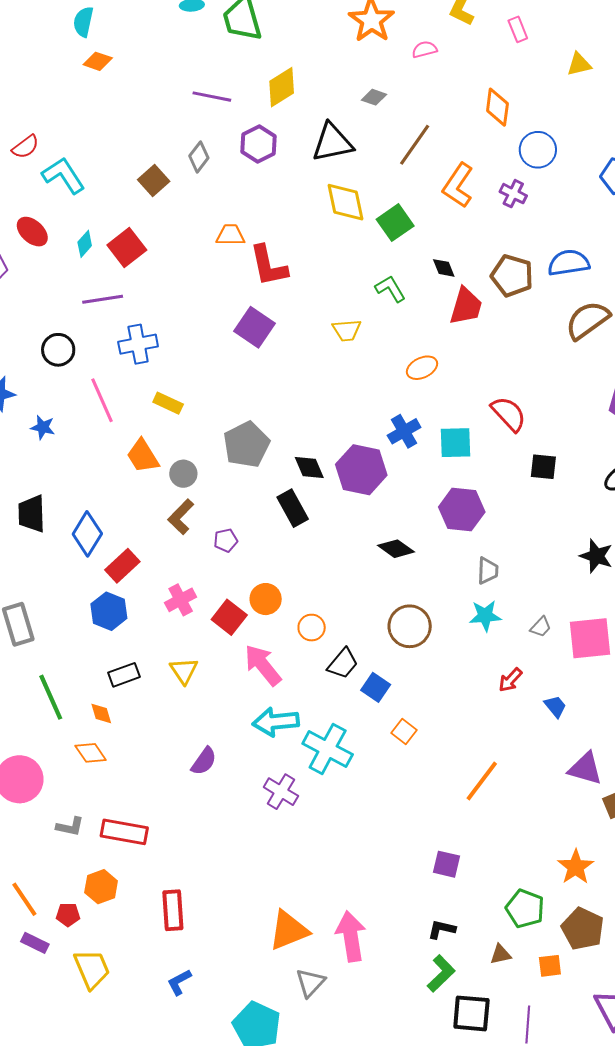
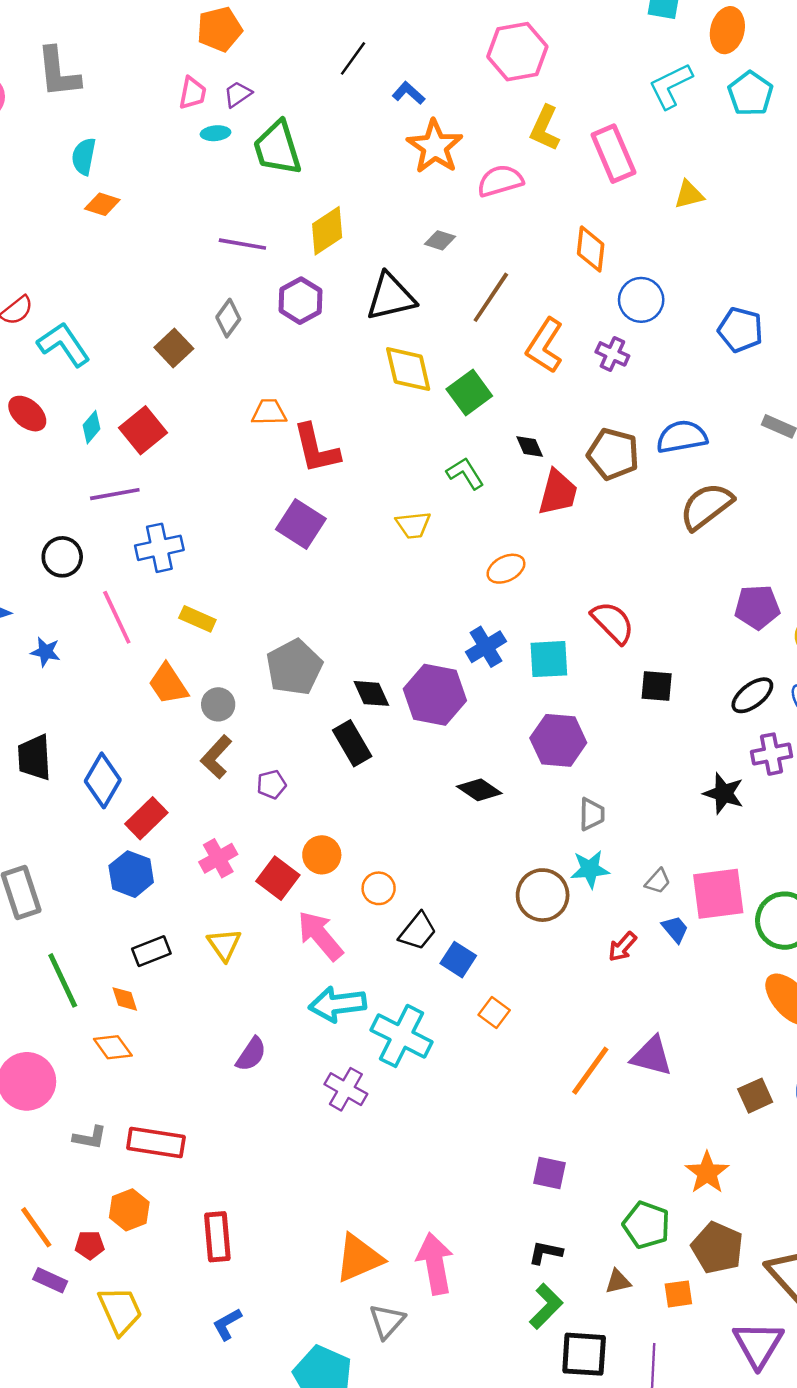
pink rectangle: (518, 29) -> (613, 154), size x1.8
pink semicircle: (424, 49) -> (500, 181), size x1.5
brown circle: (410, 626) -> (543, 895), moved
blue trapezoid: (555, 706) -> (675, 929), moved
purple triangle: (585, 769) -> (652, 1056), moved

